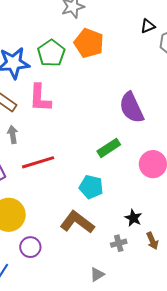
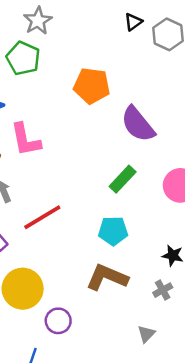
orange pentagon: (89, 43) -> (92, 86), moved
green pentagon: (51, 53) -> (23, 58), moved

